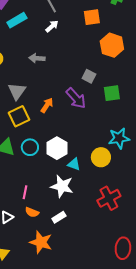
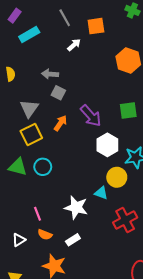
orange square: (92, 17) -> (96, 26), moved
white arrow: (52, 26) -> (74, 45), moved
gray square: (89, 76) -> (58, 93), moved
white hexagon: (57, 148) -> (107, 145), moved
cyan triangle: (74, 164) -> (101, 193), moved
pink line: (25, 192) -> (38, 214), turned -32

